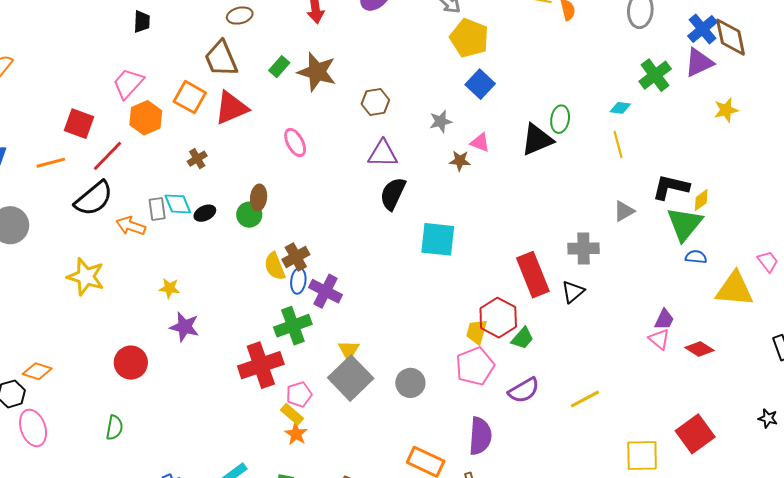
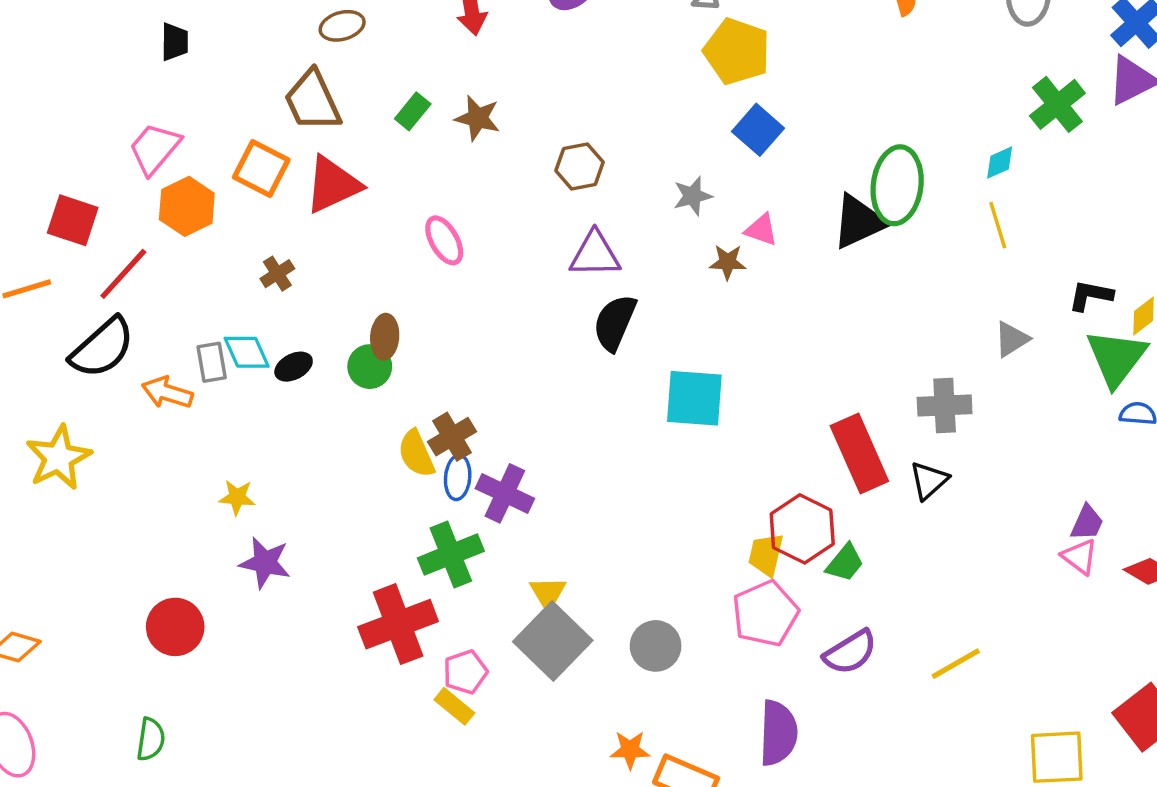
brown star: (317, 72) -> (478, 118), size x0.7
cyan diamond: (620, 108) -> (1000, 163), turned -30
green ellipse: (560, 119) -> (897, 185), size x1.6
black L-shape: (671, 187) -> (1091, 296), size x0.7
yellow star: (86, 277) -> (58, 458), moved, turned 30
orange star: (296, 434) -> (630, 750), moved, turned -30

